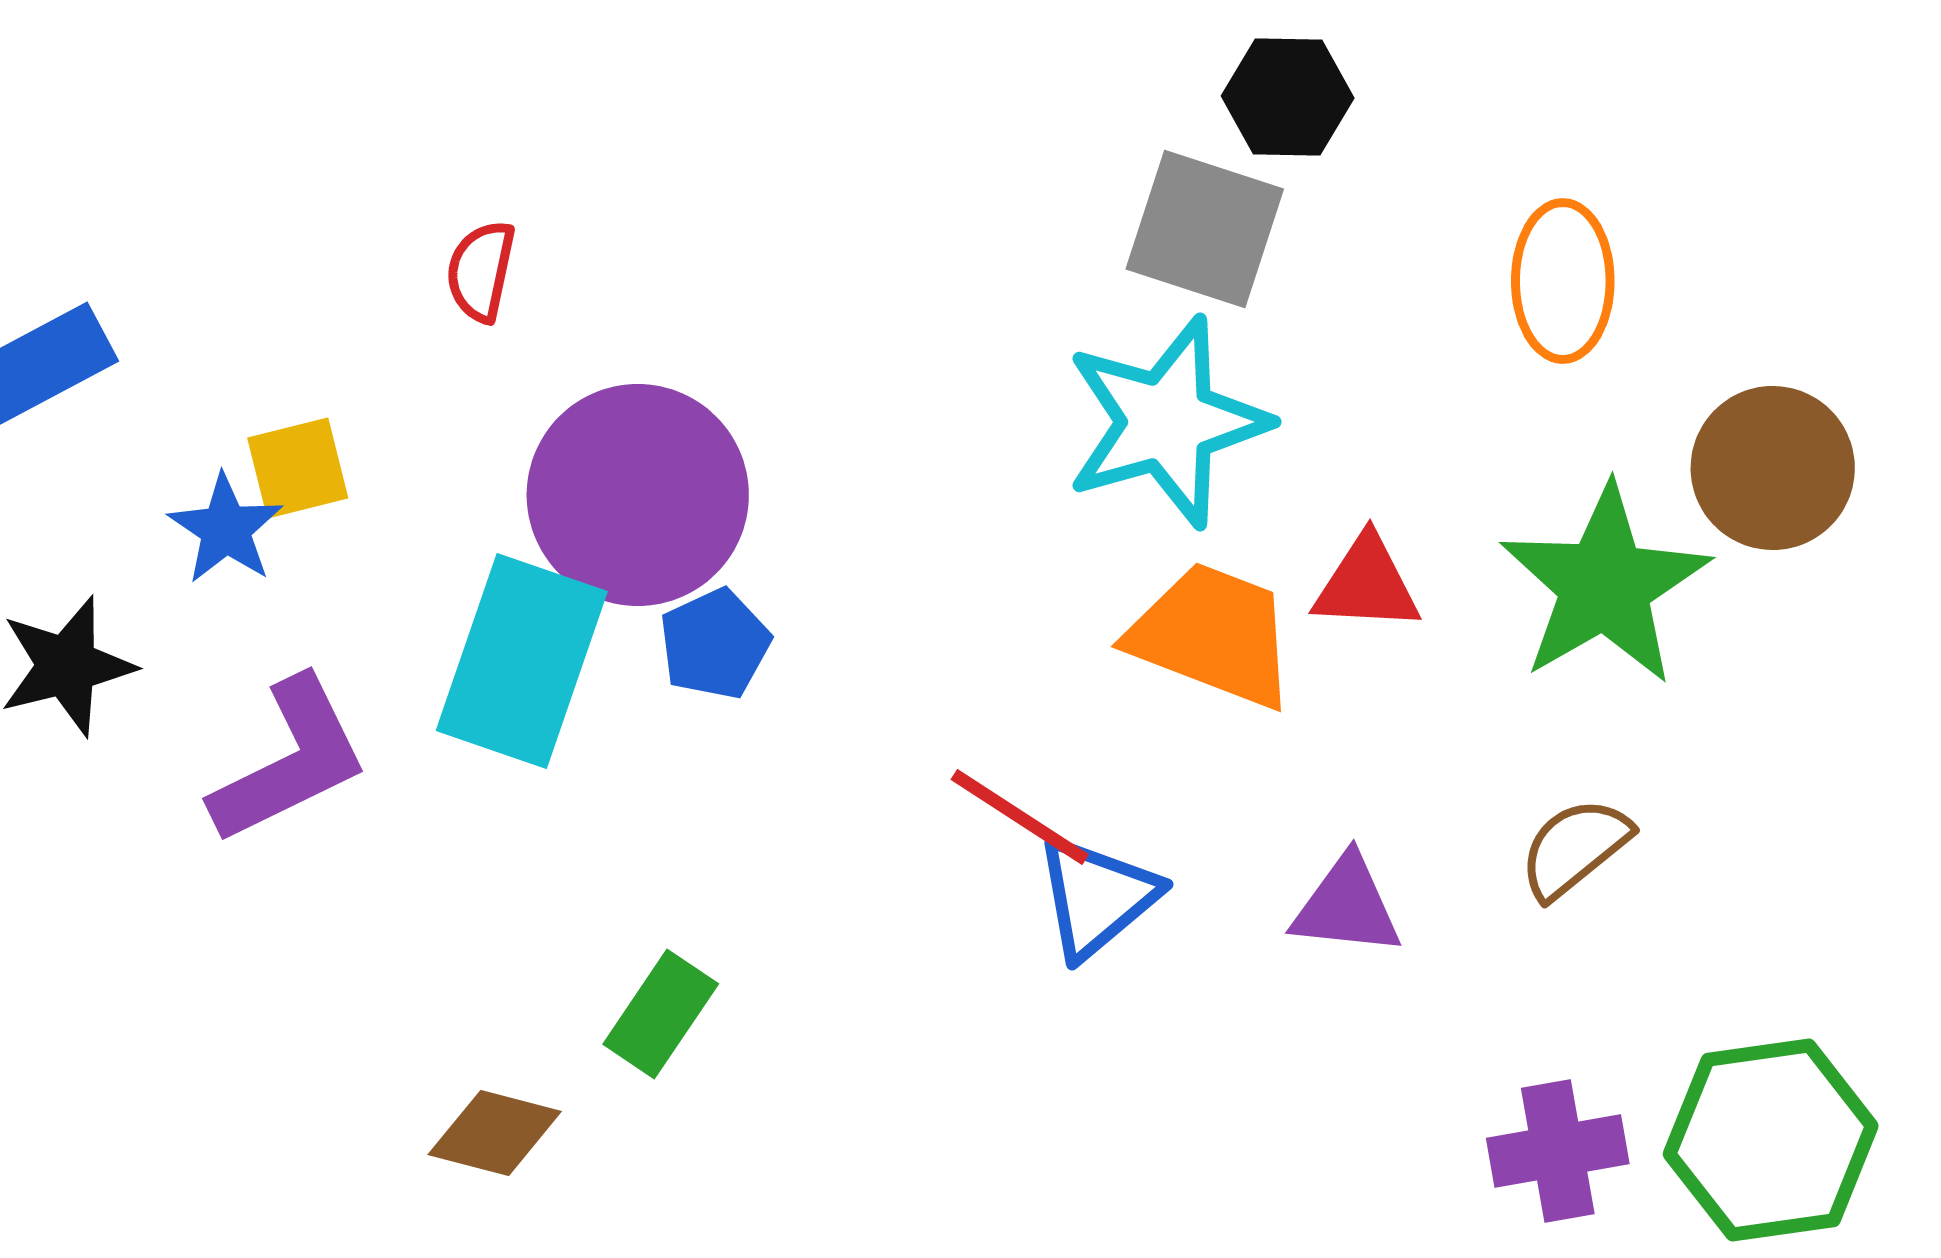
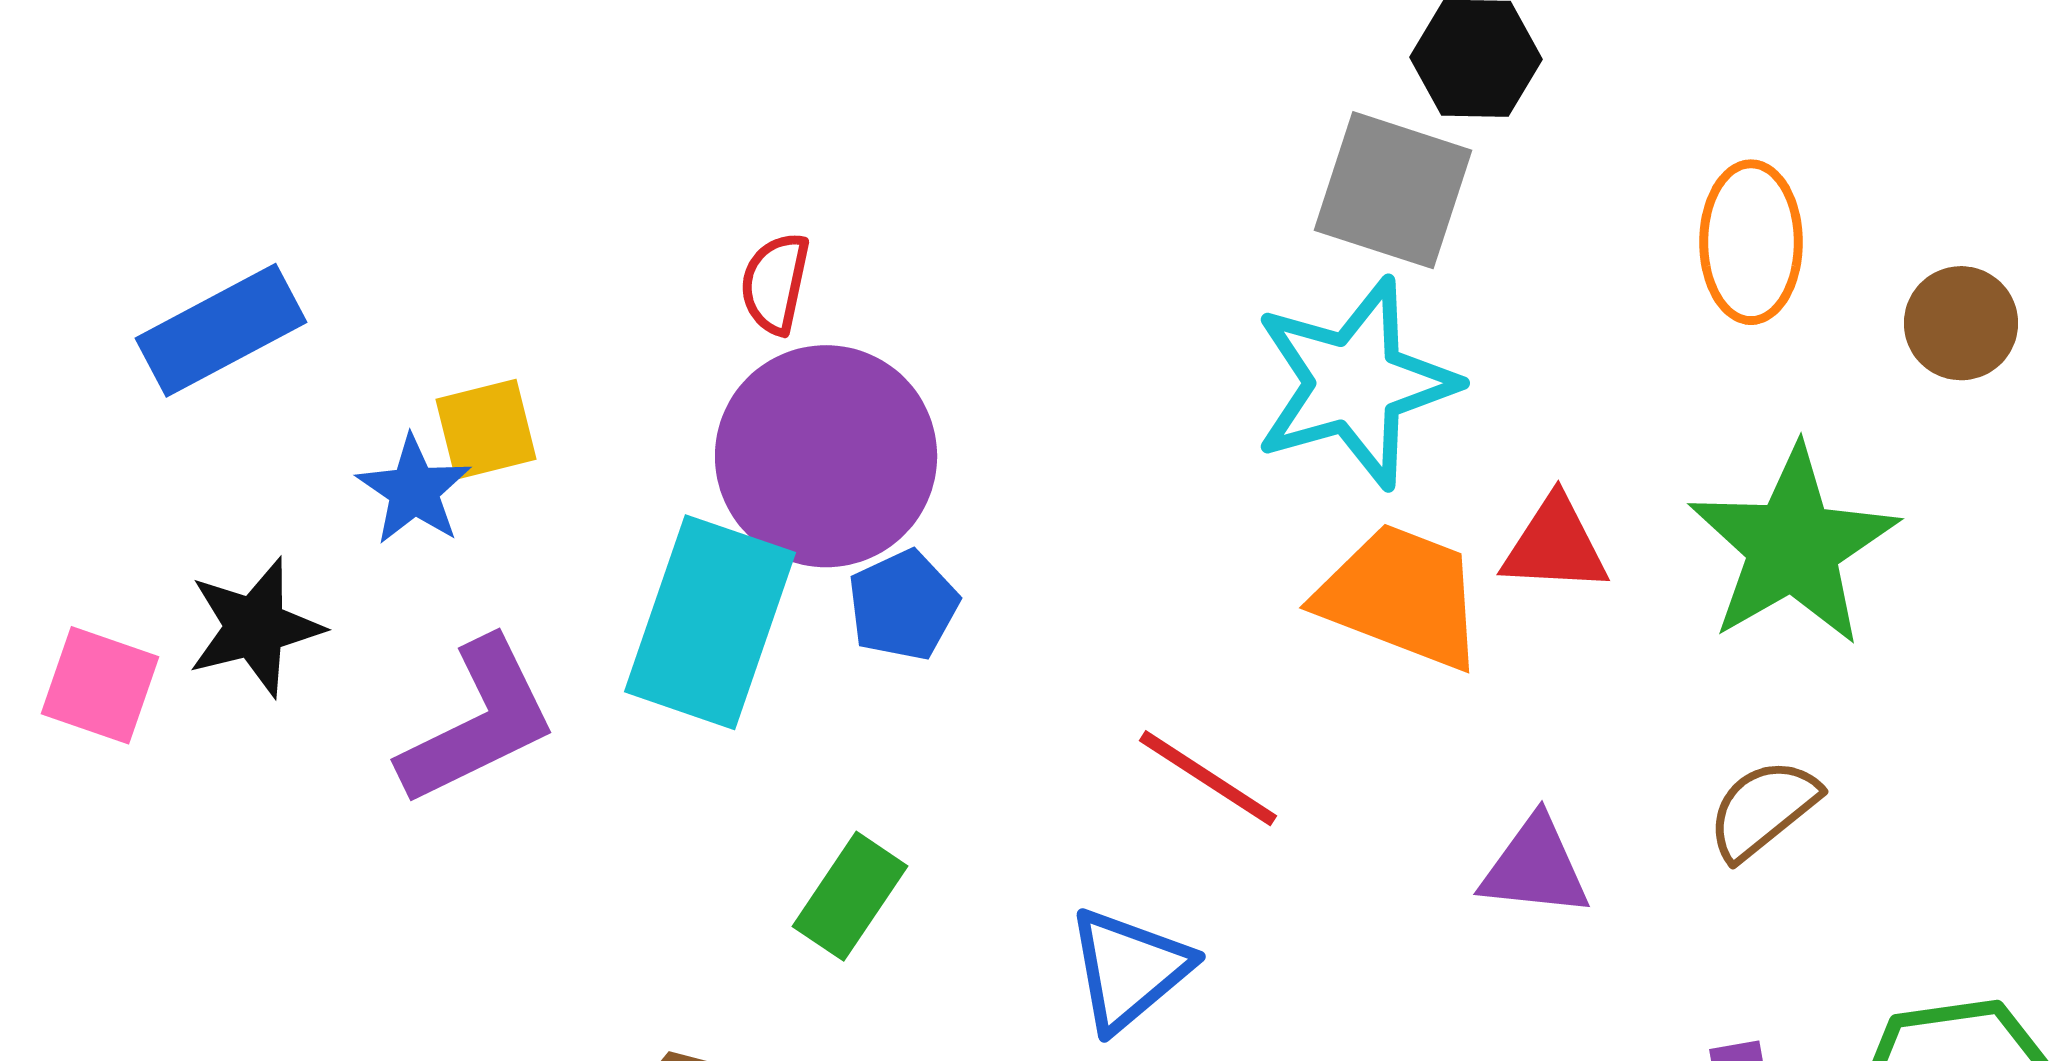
red semicircle: (481, 271) -> (775, 283), moved
brown circle: (1773, 468) -> (1961, 323), moved, size x0.7
blue triangle: (1097, 897) -> (1129, 969), moved
green rectangle: (661, 1014) -> (850, 896), moved

